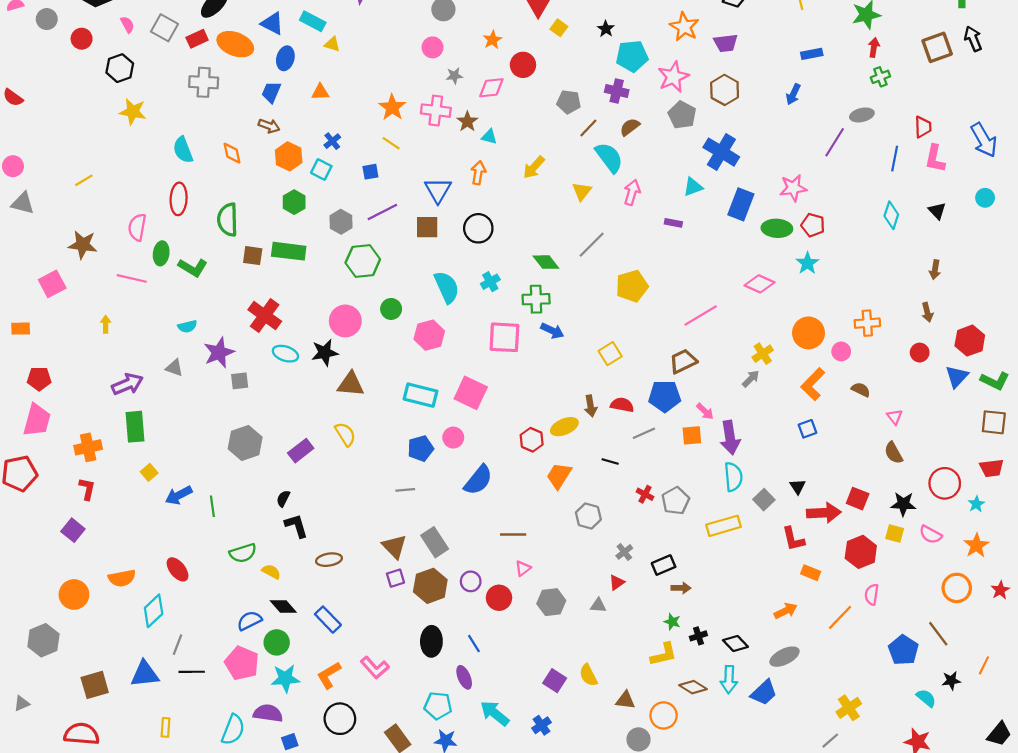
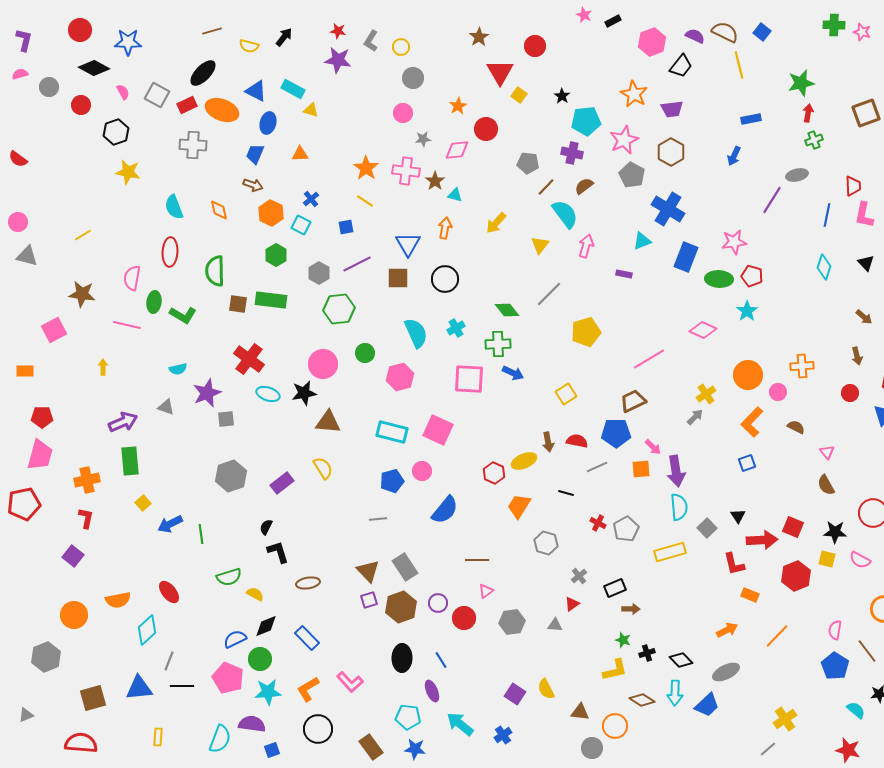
brown arrow: (935, 270) -> (864, 317), turned -60
pink semicircle: (872, 594) -> (835, 630), moved
black diamond: (283, 606) -> (266, 626), turned -70

